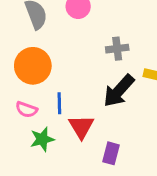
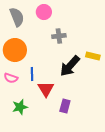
gray cross: (117, 49) -> (59, 36), moved
green star: (42, 139) -> (20, 107), moved

